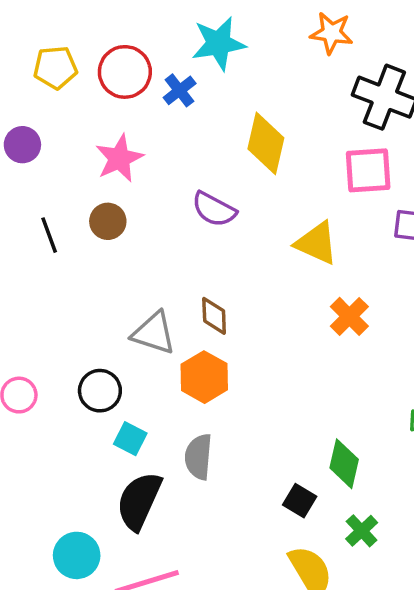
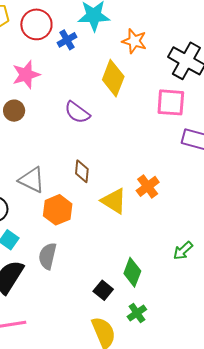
orange star: (332, 33) -> (134, 41), moved
yellow triangle: (317, 243) -> (114, 201), moved
brown diamond: (214, 316) -> (82, 171), moved

